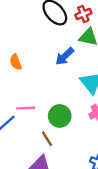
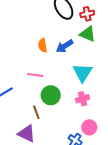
orange semicircle: (16, 62) -> (43, 45), moved
pink line: (26, 108) -> (35, 75), moved

